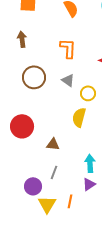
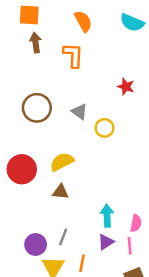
brown arrow: (22, 39) -> (36, 43), moved
orange L-shape: (68, 48) -> (73, 55), moved
yellow semicircle: (79, 117) -> (62, 162), moved, turned 48
gray line: (54, 172) -> (63, 237), moved

